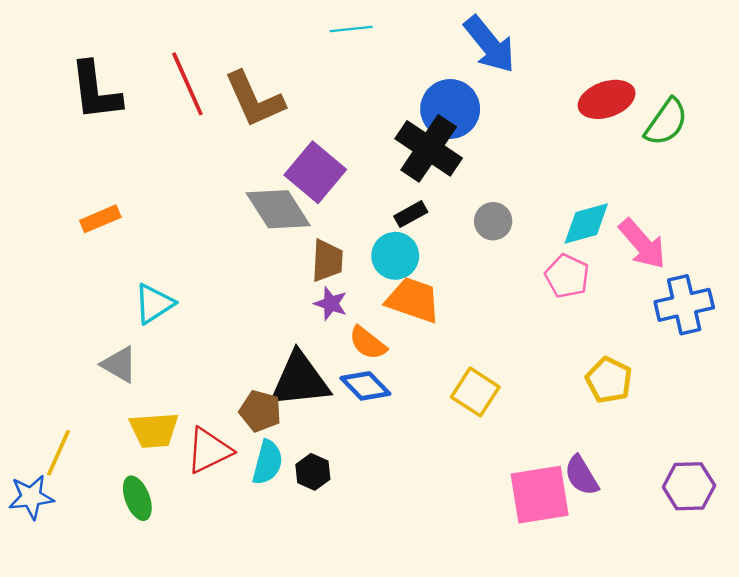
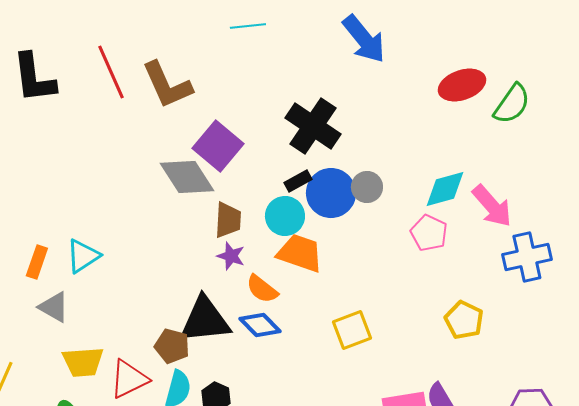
blue circle: (450, 109) -> (331, 193), moved
orange rectangle: (100, 219) -> (37, 262), moved, turned -48
yellow square: (475, 392) -> (352, 330), turned 36

